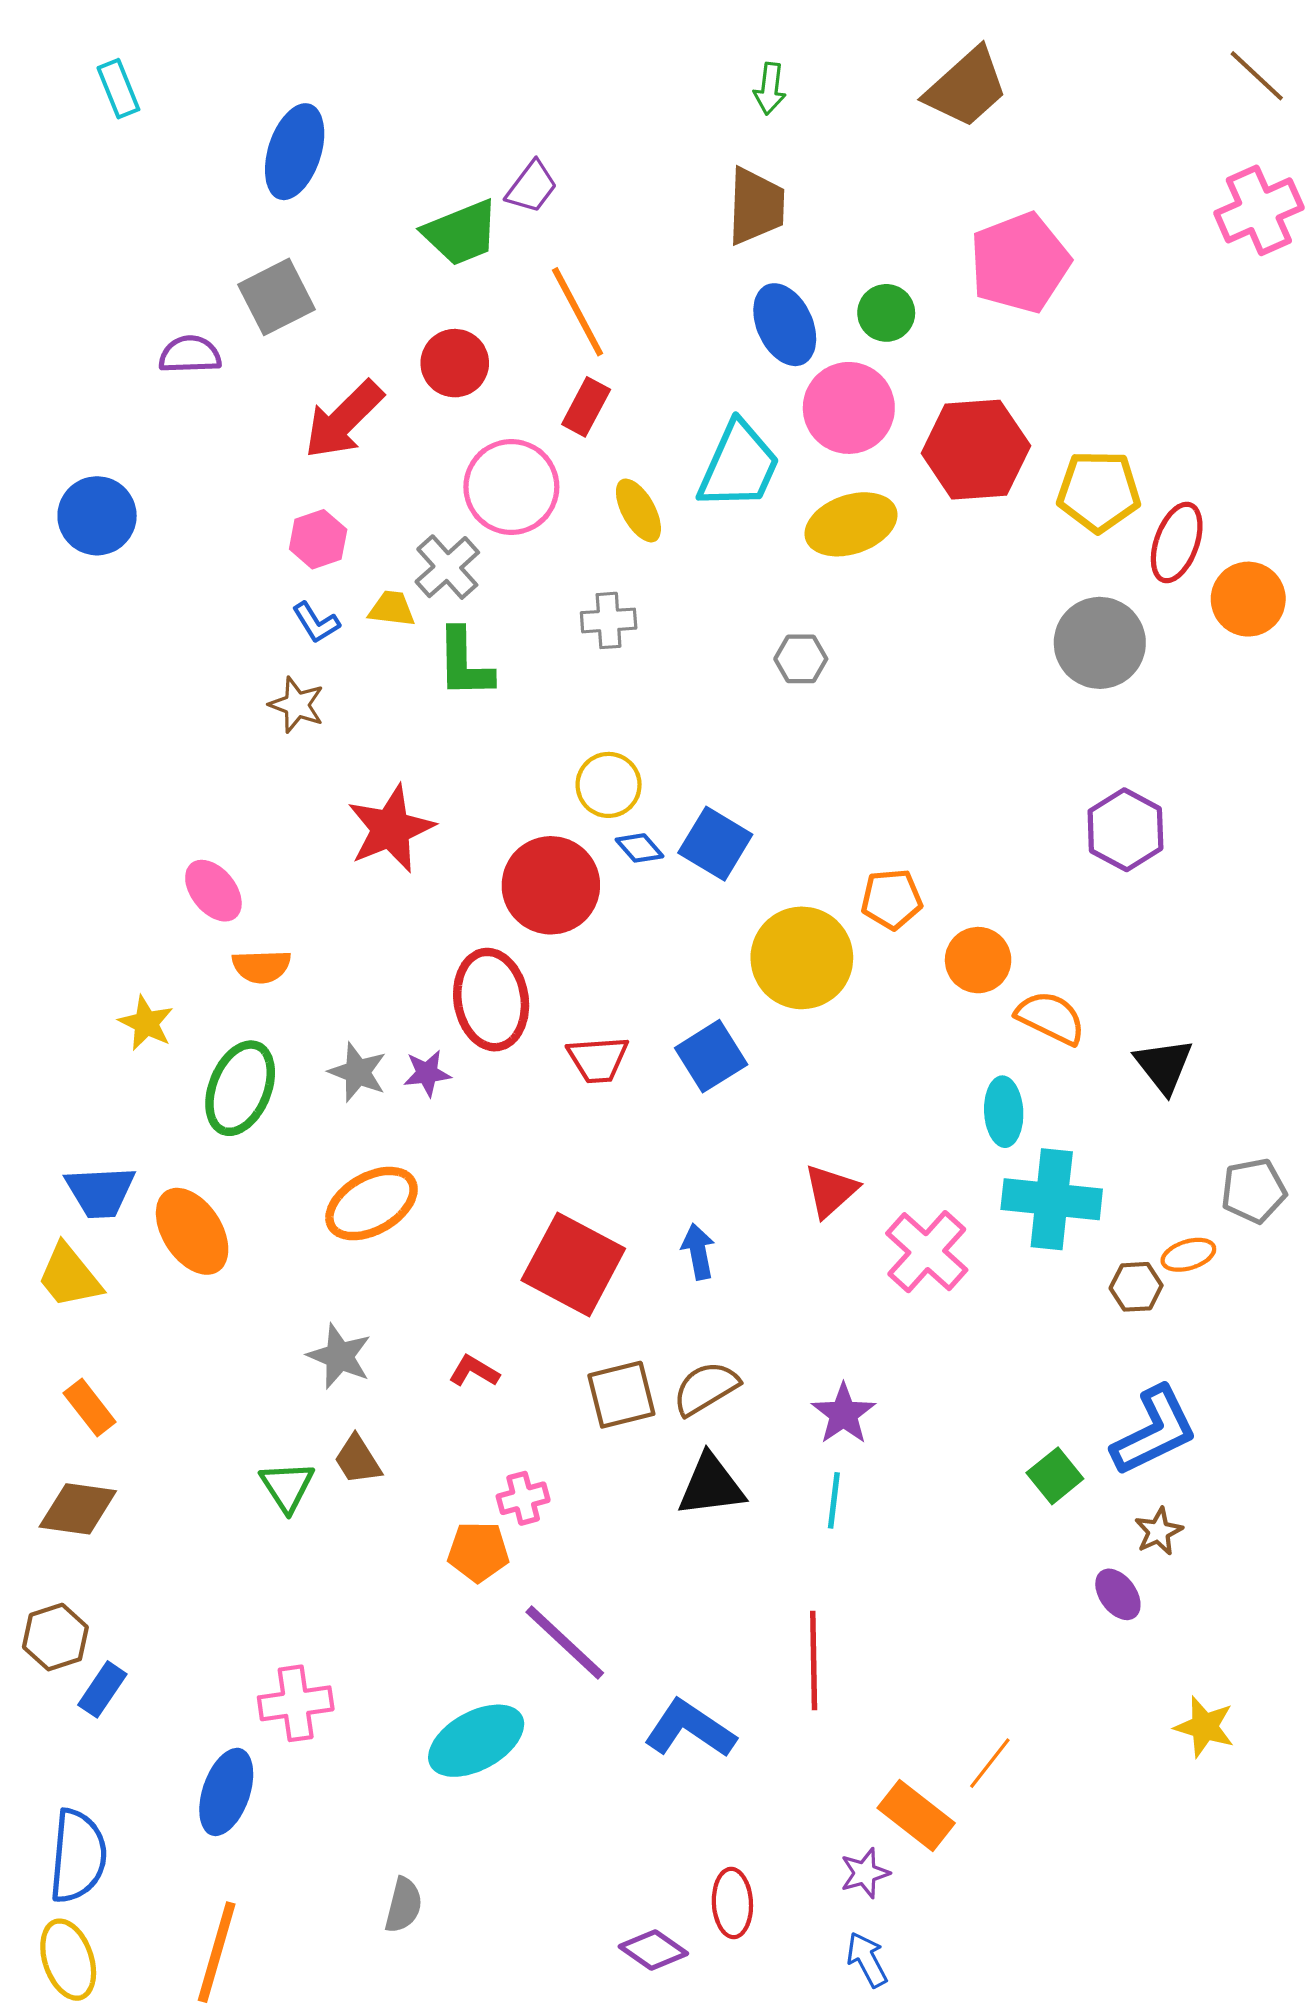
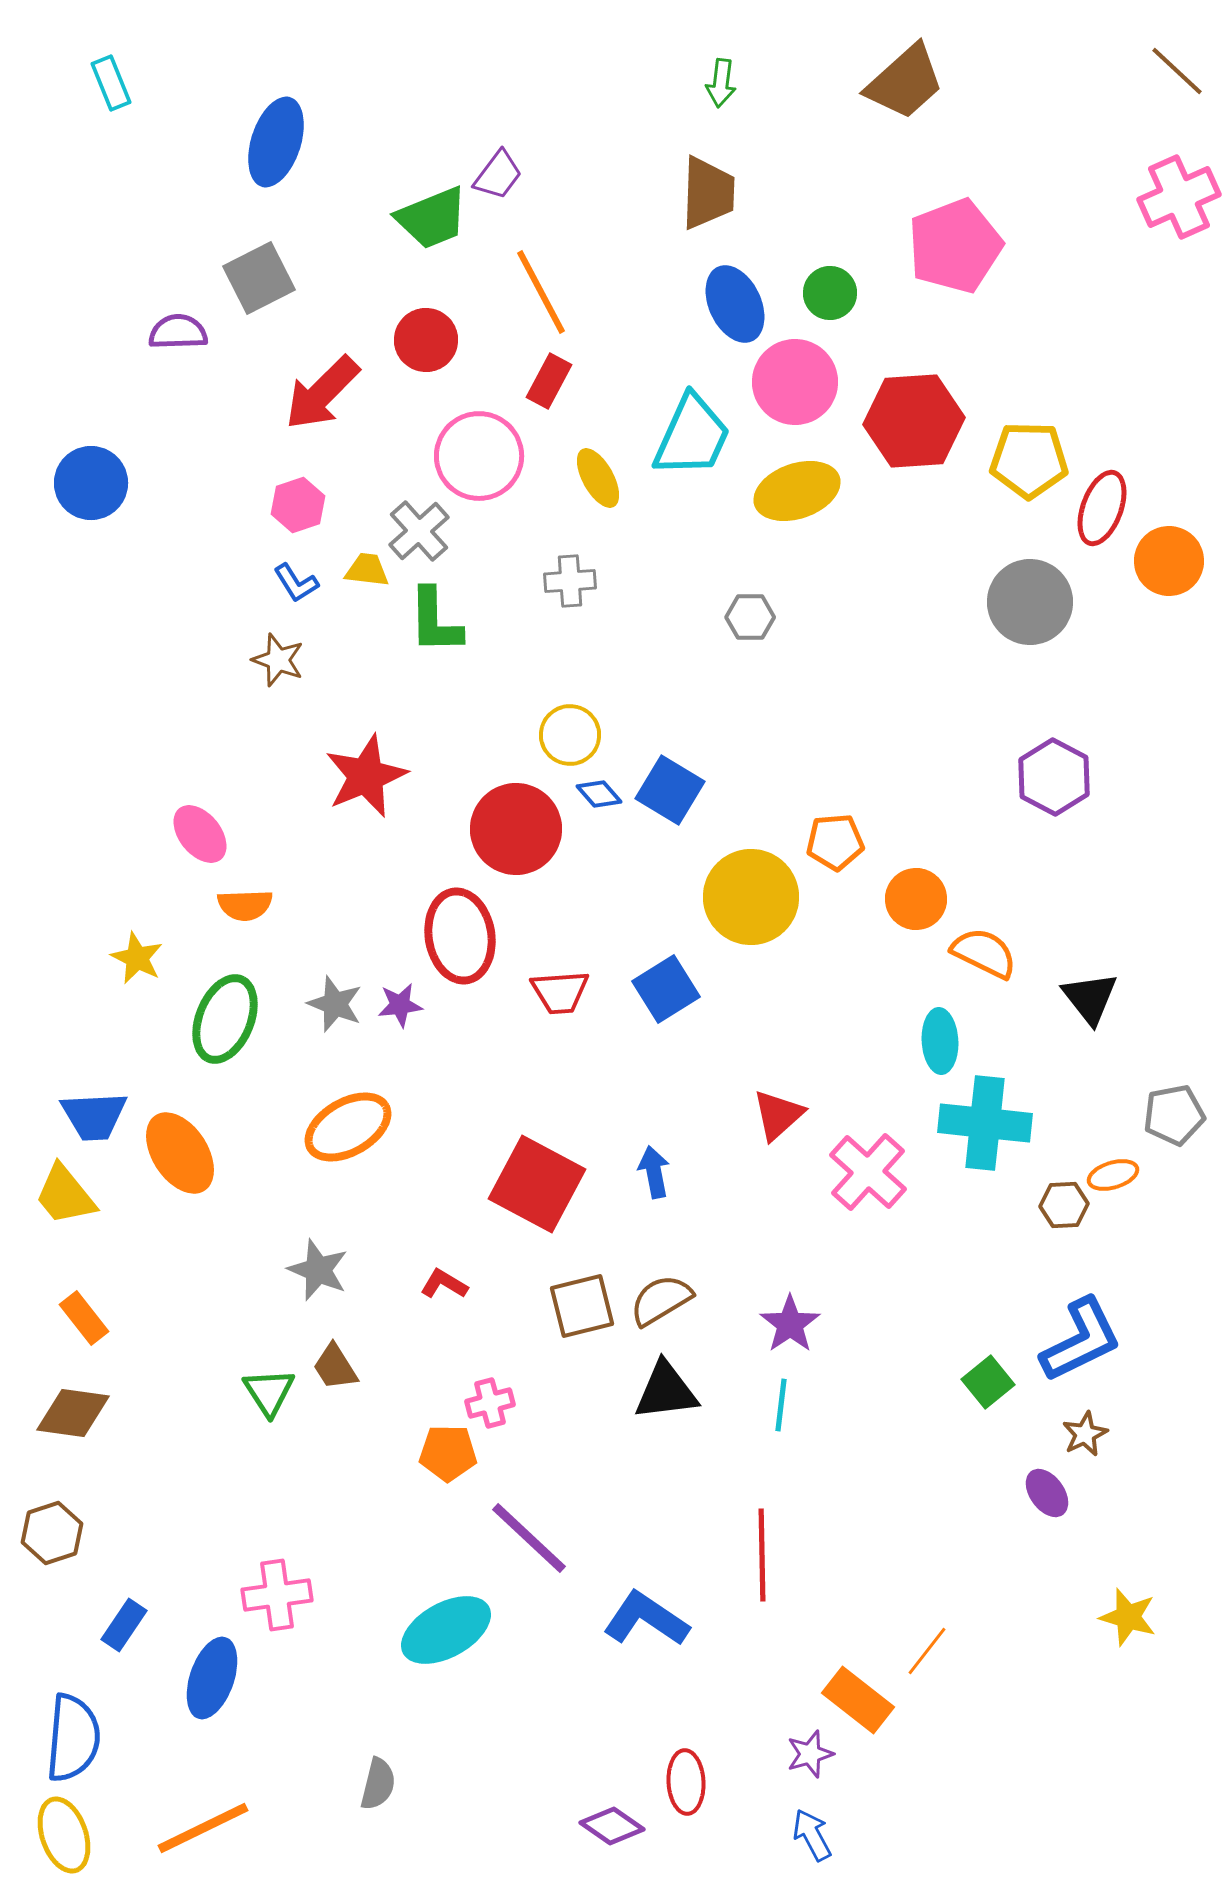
blue rectangle: (102, 1689) -> (124, 1625), moved
orange line: (217, 1952) -> (203, 1828), turned 48

